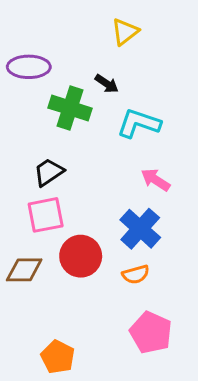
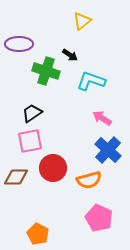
blue cross: (140, 229) -> (108, 150), moved
orange semicircle: (136, 274) -> (89, 180), size x1.4

